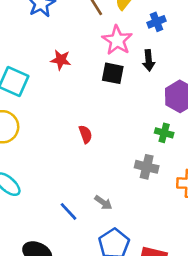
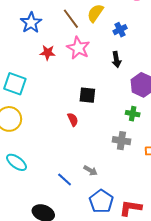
pink star: (117, 40) -> (78, 48), moved
red star: (61, 60) -> (48, 53), moved
black square: (113, 73) -> (87, 95), moved

